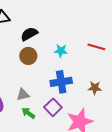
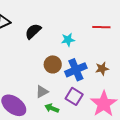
brown circle: (28, 56) -> (53, 64), moved
brown star: (95, 88) -> (102, 69), moved

